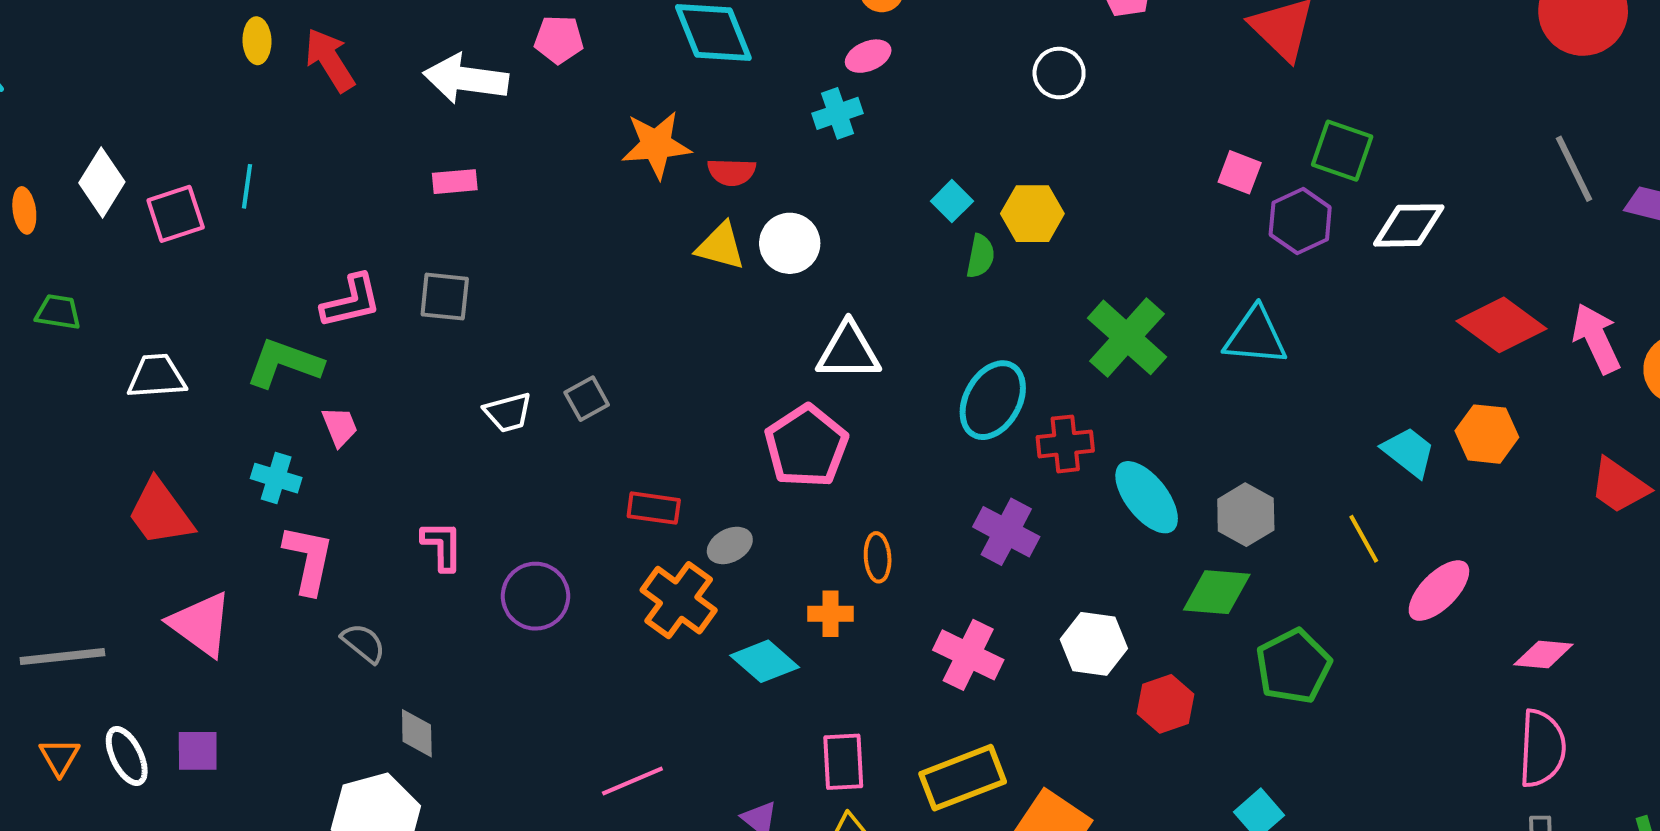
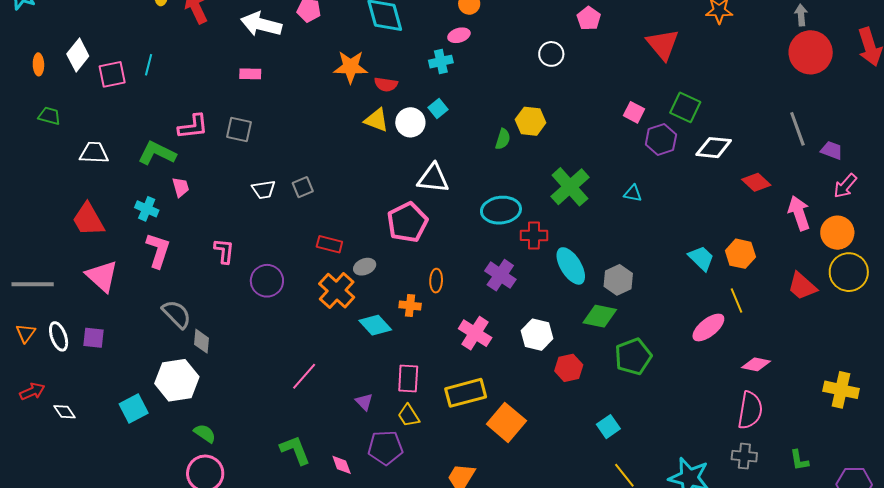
cyan square: (952, 201) -> (438, 108), moved
red diamond: (1501, 325) -> (756, 182), moved, size x0.7
cyan triangle: (1255, 336) -> (633, 193), size x0.6
cyan ellipse: (993, 400) -> (501, 210), turned 48
yellow line: (1364, 539) -> (737, 301), moved
gray semicircle: (363, 643) -> (177, 314), moved, size x1.4
pink line: (632, 781) -> (304, 376), turned -32

